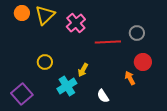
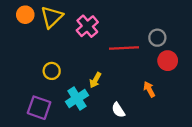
red circle: (143, 62) -> (168, 61), moved
purple square: (22, 94) -> (39, 108), moved, turned -30

